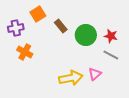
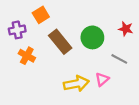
brown rectangle: (61, 26) -> (60, 42), moved, size x1.6
red star: (111, 36) -> (126, 29), moved

